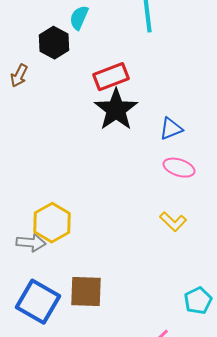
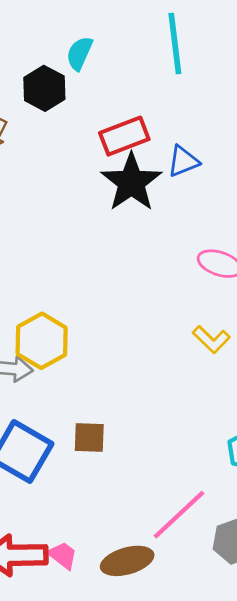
blue triangle: (171, 129) -> (183, 161), moved
brown square: (86, 292) -> (89, 438), size x0.7

